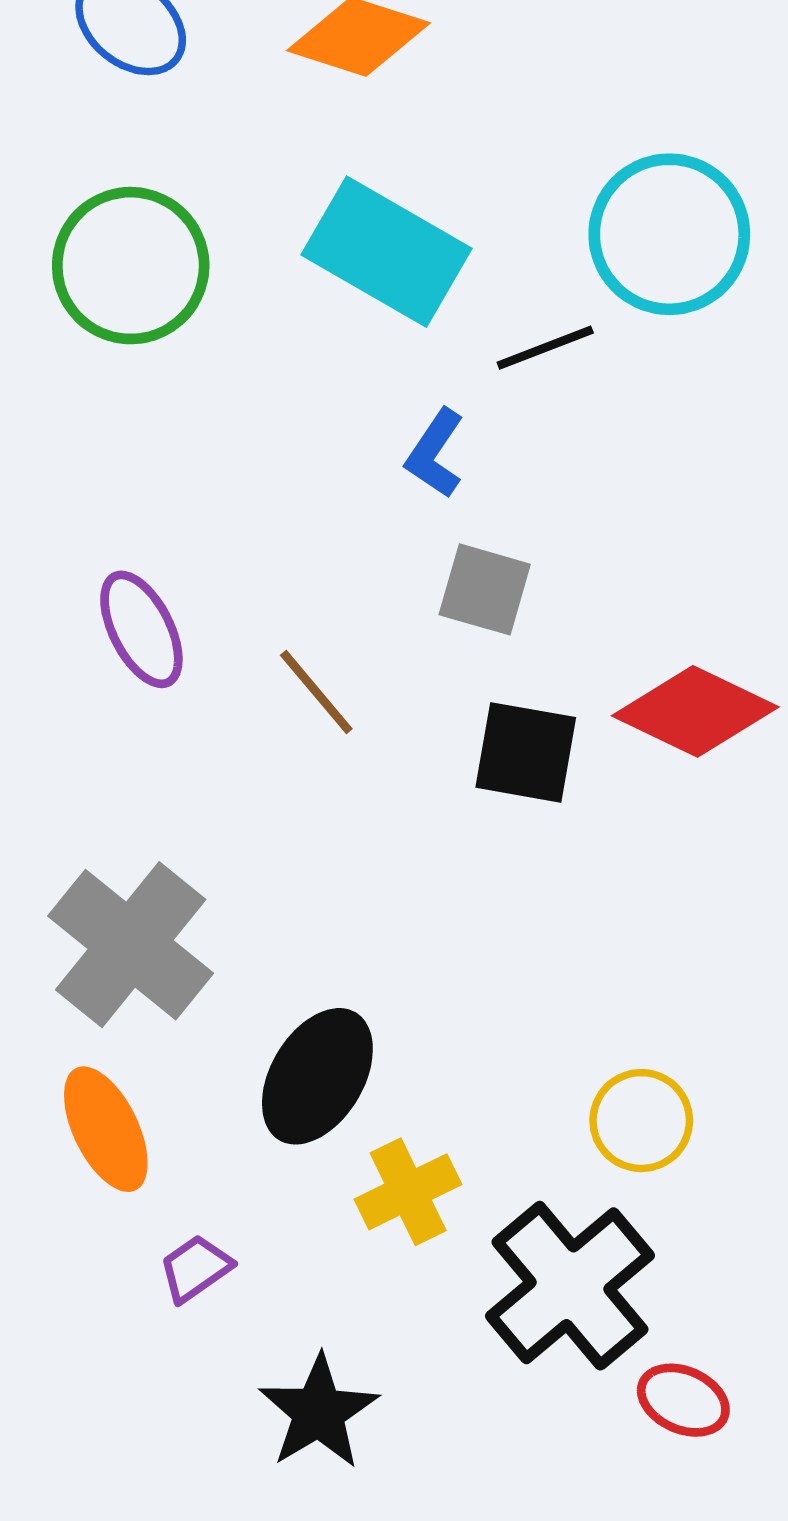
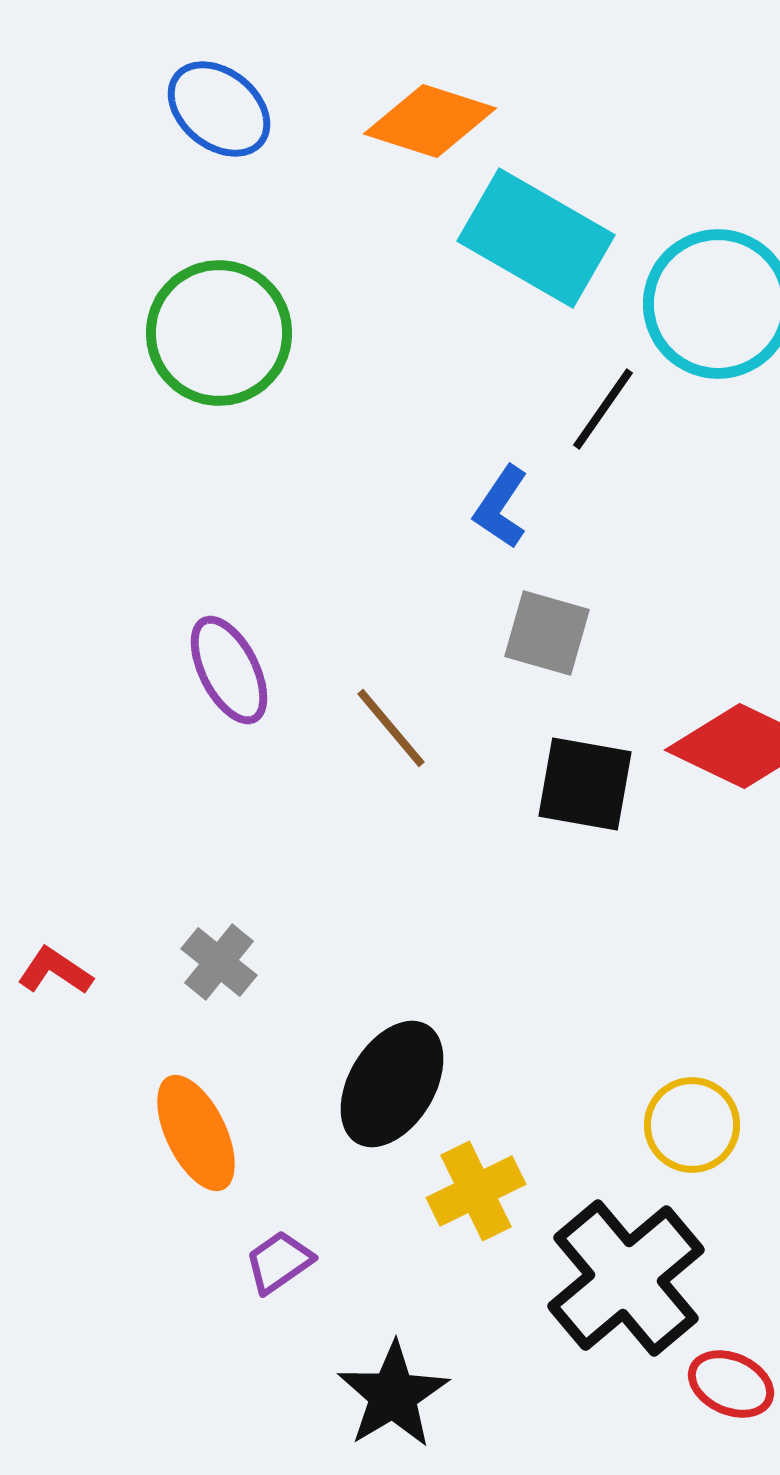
cyan rectangle: (386, 252) -> (536, 238), moved
black line: (545, 348) -> (603, 409), turned -34
gray cross: (131, 945) -> (219, 962), size x0.5

